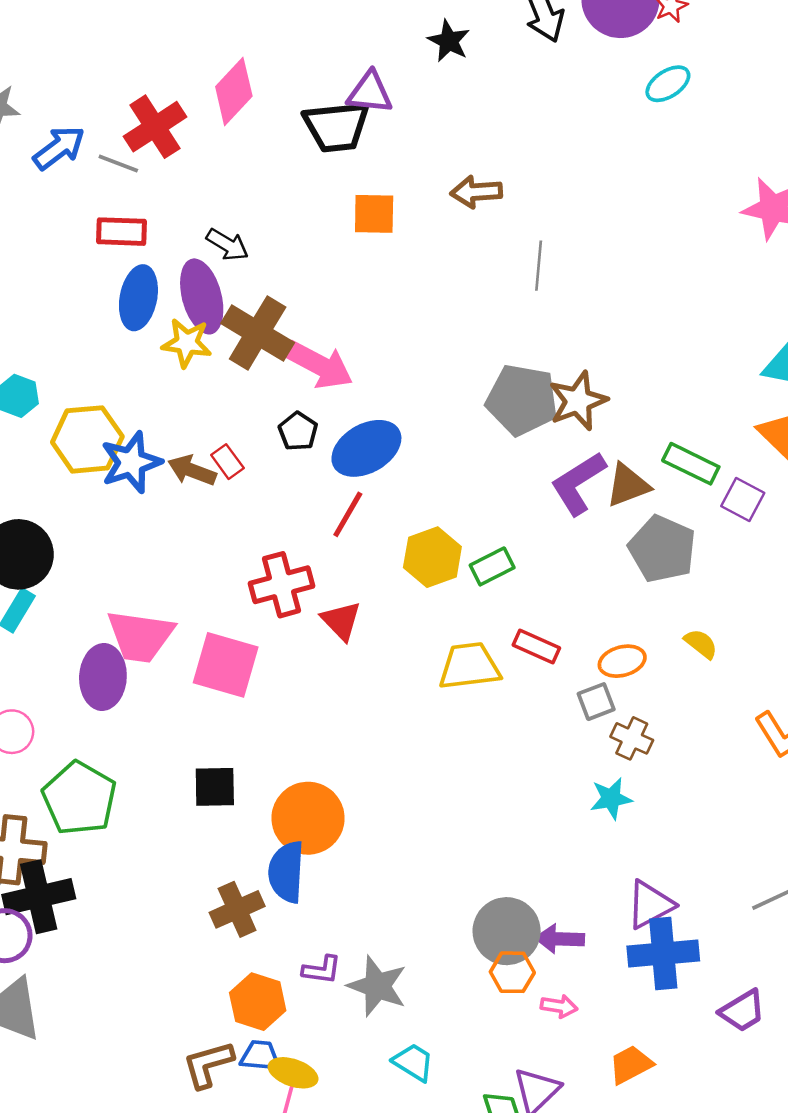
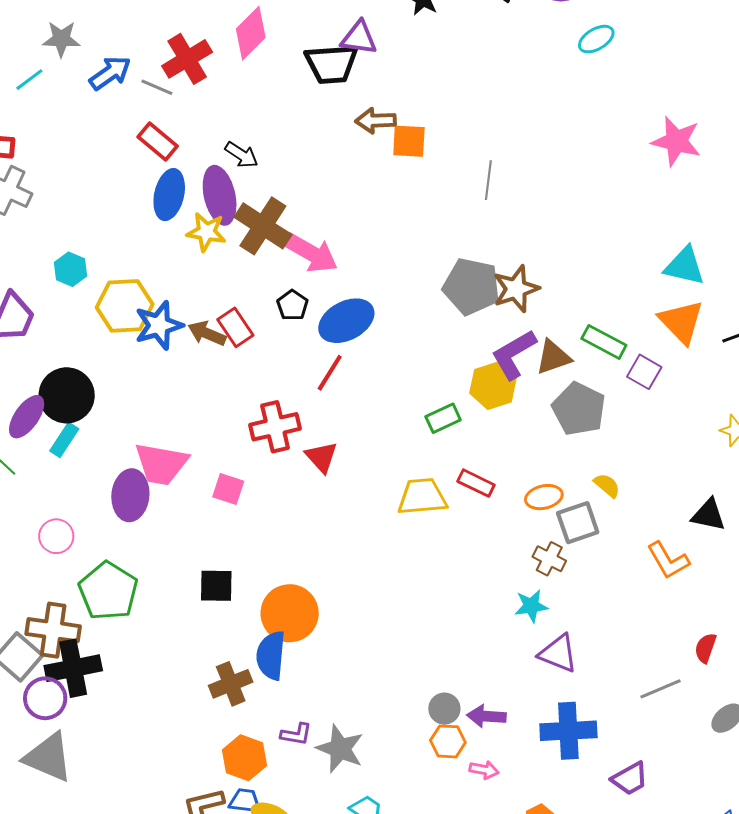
brown arrow: (476, 192) -> (376, 121), moved
orange square: (374, 214) -> (409, 141), moved
red rectangle: (122, 232) -> (158, 141), turned 36
red rectangle: (227, 462) -> (235, 327), size x1.4
yellow hexagon: (432, 557) -> (493, 386), moved
pink square: (226, 665) -> (228, 489), size x0.6
gray square: (596, 702) -> (578, 523), moved, size x1.4
purple triangle: (650, 905) -> (558, 653), moved, turned 48
gray circle: (507, 931) -> (444, 709), size x0.6

